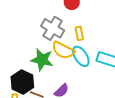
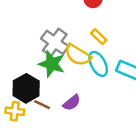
gray cross: (53, 28) -> (55, 42), moved
yellow rectangle: (79, 33) -> (99, 37), turned -40

